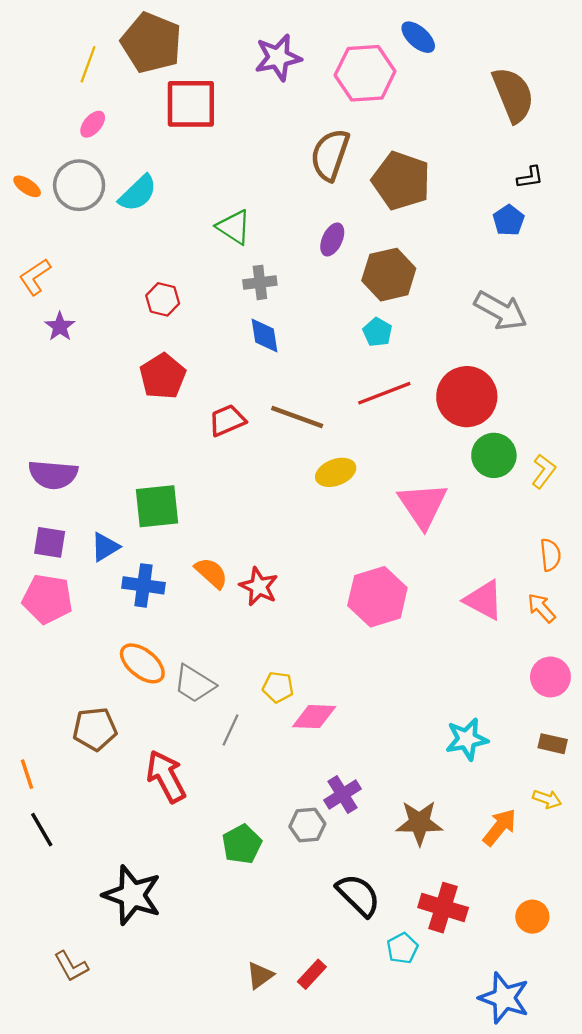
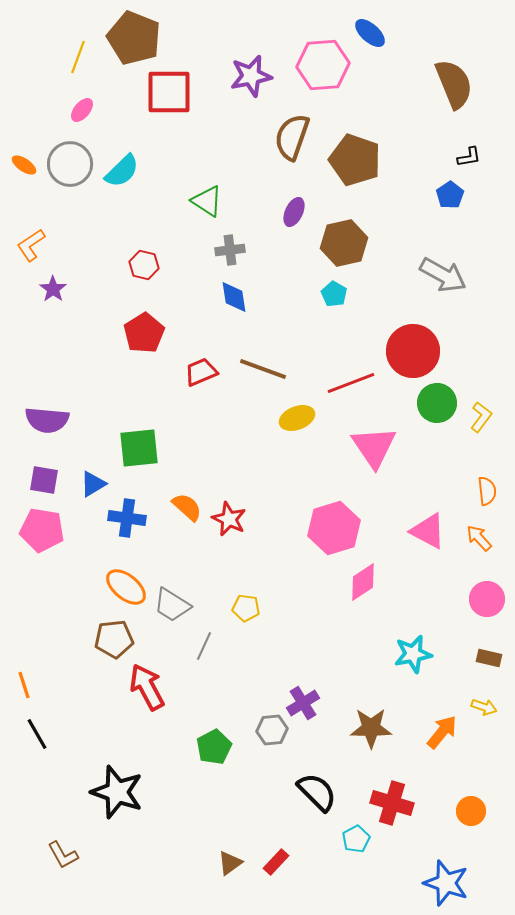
purple star: (278, 57) -> (251, 76), moved
red line: (384, 393) -> (351, 383), moved
pink diamond: (314, 717) -> (363, 582), moved, turned -36
brown pentagon: (95, 729) -> (114, 639), moved

